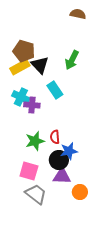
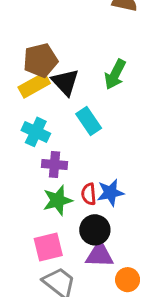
brown pentagon: (24, 51) -> (40, 60), turned -30
purple cross: (32, 105) -> (54, 165), moved
blue star: (69, 151) -> (110, 193), moved
pink square: (29, 171) -> (48, 247), turned -30

